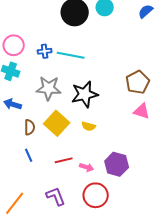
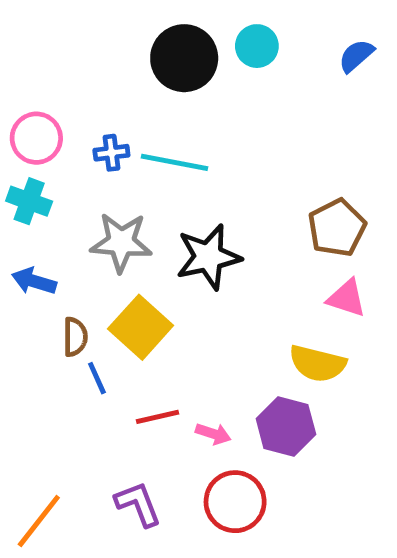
yellow semicircle: (89, 126) -> (317, 364), moved, size x1.6
blue line: (29, 155) -> (97, 378), moved

